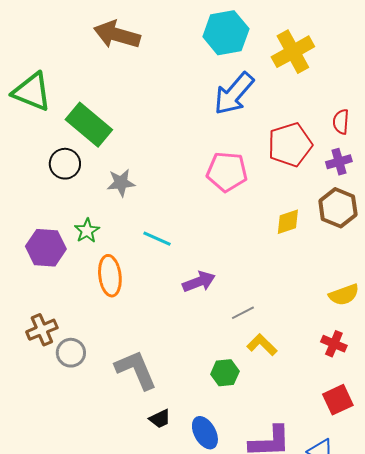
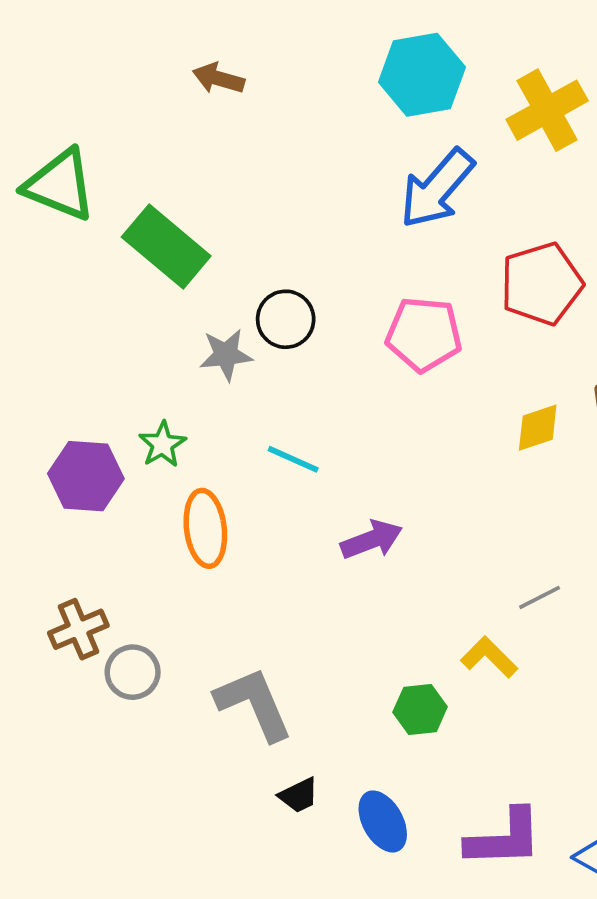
brown arrow: (117, 35) -> (218, 78), size x0.6
black circle: (65, 164) -> (286, 319), moved
gray line: (243, 313) -> (540, 597), moved

